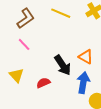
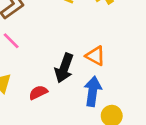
black arrow: (63, 65) -> (64, 68), turned 55

